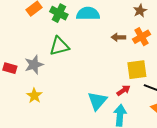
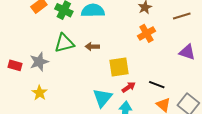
brown arrow: (118, 37) -> (92, 47), moved
yellow square: (137, 70) -> (119, 67), moved

